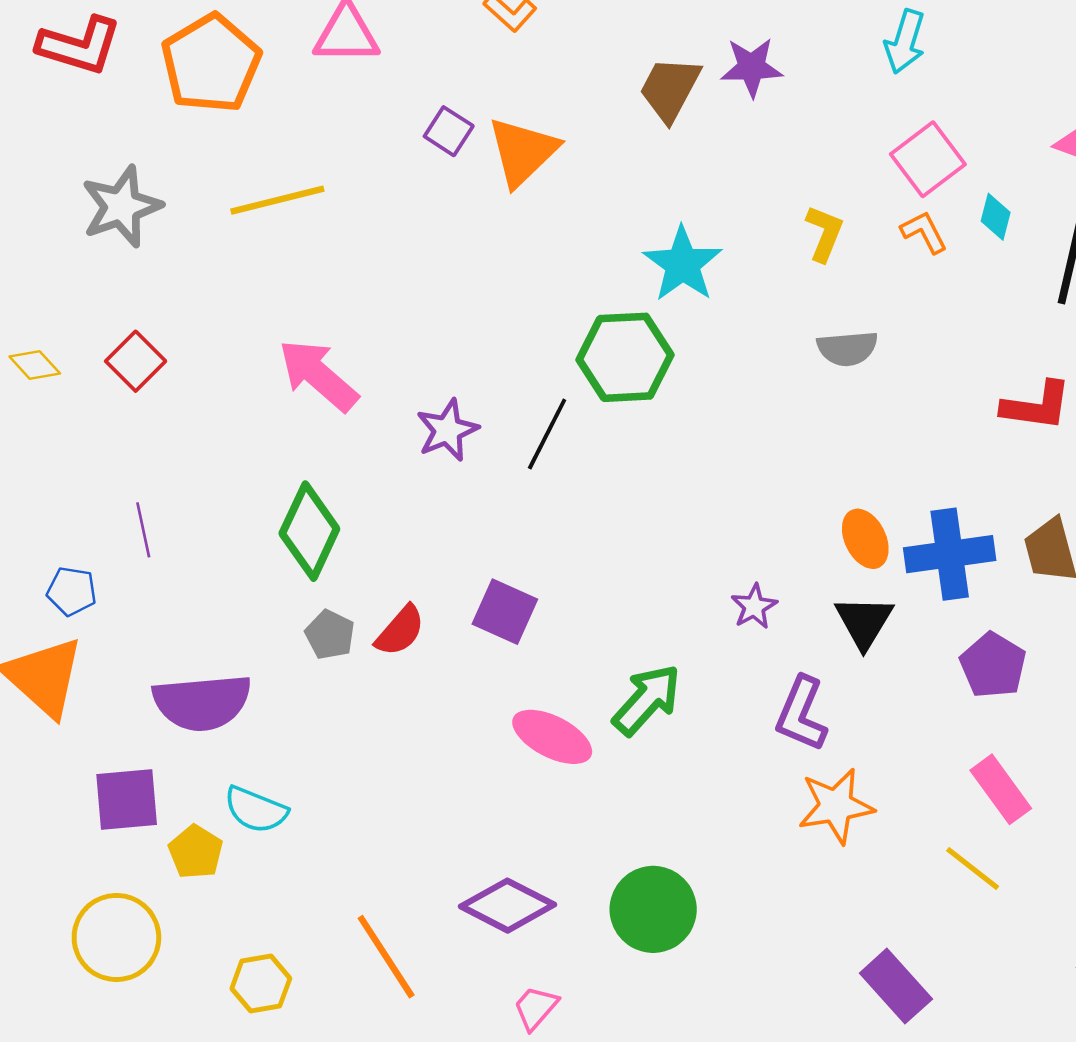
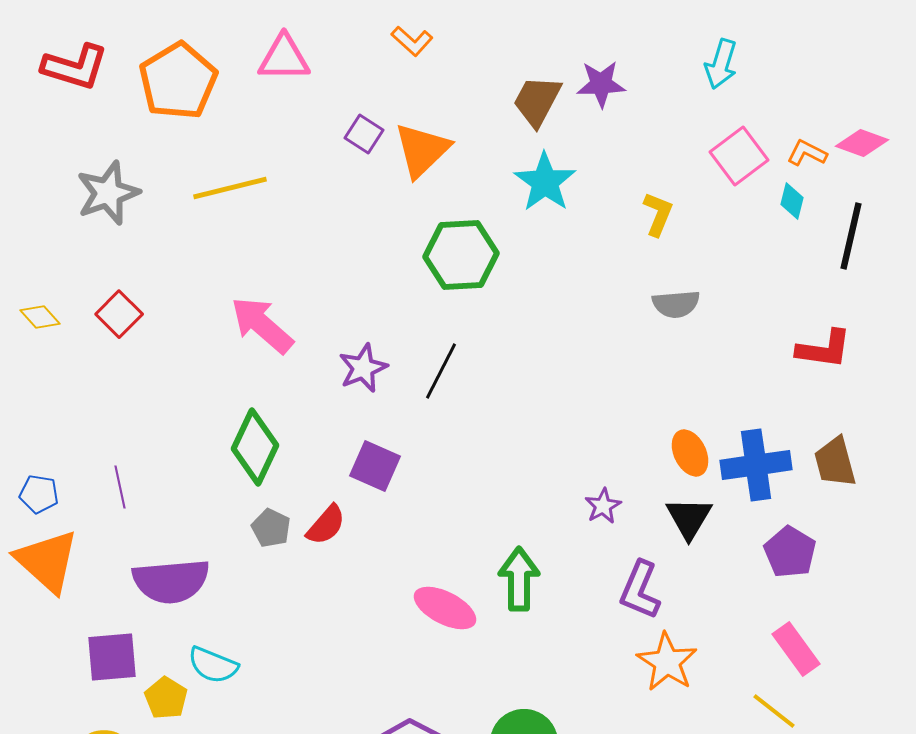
orange L-shape: (924, 232) -> (807, 153), moved, turned -36
cyan star: (683, 264) -> (545, 182), moved
green hexagon: (625, 357) -> (461, 255), moved
purple line: (143, 530) -> (120, 487), moved
blue pentagon: (72, 591) -> (39, 494), moved
purple square: (505, 612) -> (375, 466), moved
green arrow: (647, 700) -> (519, 579), turned -42
orange star: (836, 806) -> (667, 662), turned -30

